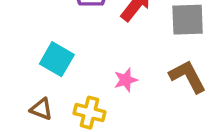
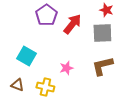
brown L-shape: (188, 76) -> (102, 66), turned -75

